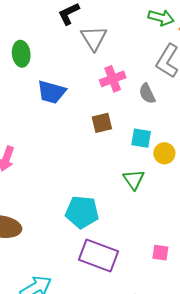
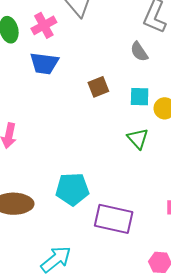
pink cross: (113, 79) -> (44, 25), moved
cyan pentagon: (82, 212) -> (72, 189), moved

